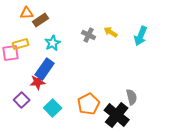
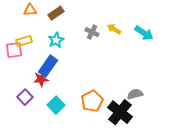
brown rectangle: (41, 20) -> (56, 13), moved
cyan arrow: (141, 36) -> (144, 33), turned -78
gray semicircle: (132, 97) -> (135, 94), turned -91

